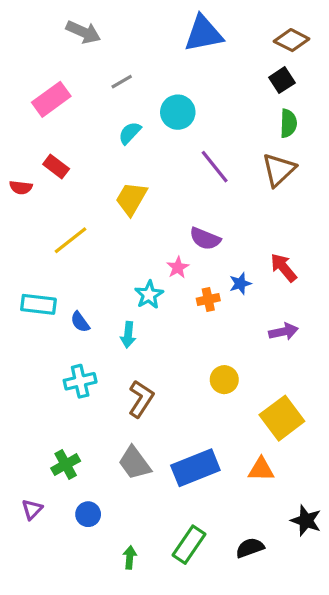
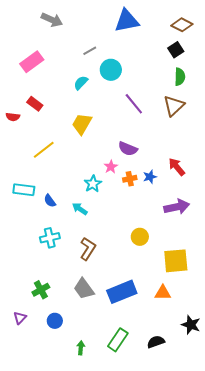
gray line: (122, 82) -> (90, 51), moved
orange cross: (208, 300) -> (130, 179), moved
purple arrow: (284, 332) -> (177, 207), size x1.4
cyan arrow: (128, 335) -> (80, 209), turned 119
yellow square: (282, 418) -> (176, 261), turned 32

